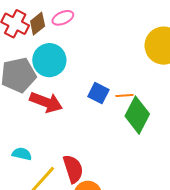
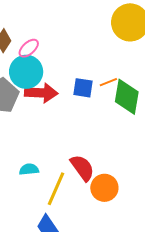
pink ellipse: (63, 18) -> (29, 48), moved
red arrow: (46, 102) -> (41, 93), moved

